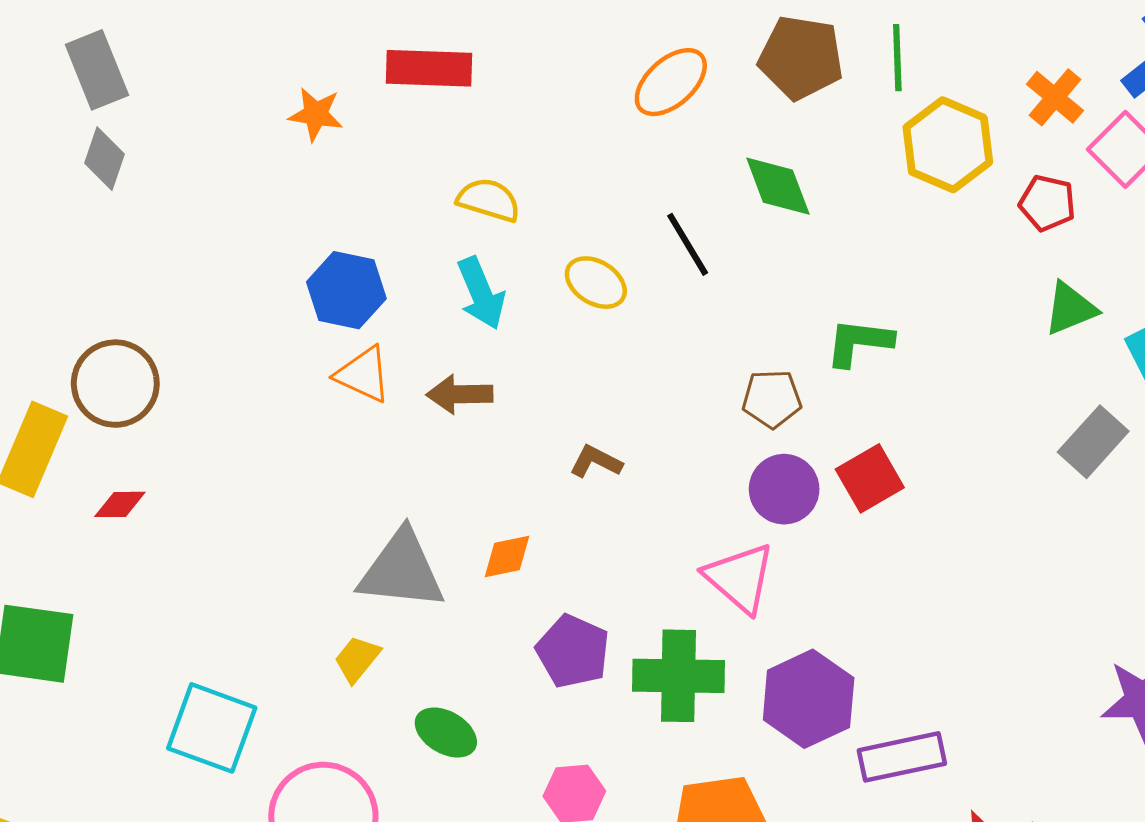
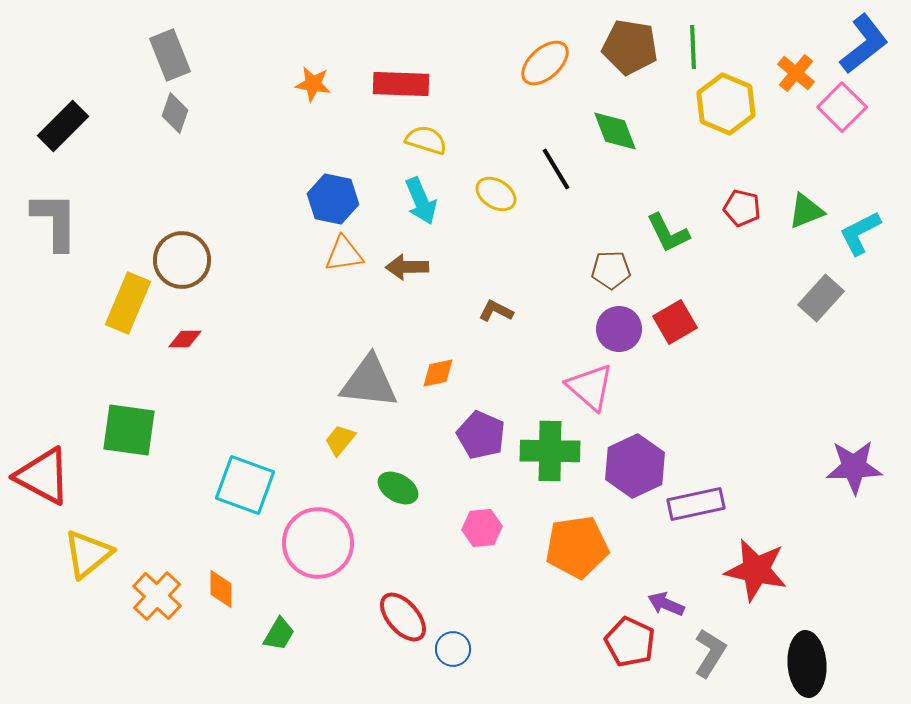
red rectangle: (429, 68) -> (401, 84), moved
red pentagon: (1047, 203) -> (742, 208), moved
green L-shape: (859, 342) -> (668, 233), turned -123
orange triangle: (363, 374) -> (344, 254), turned -33

